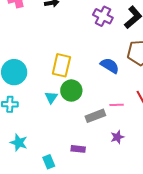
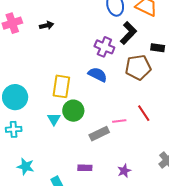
purple cross: (103, 16) -> (104, 47), moved
blue semicircle: (110, 66) -> (98, 75), moved
purple star: (117, 137) -> (124, 171), moved

